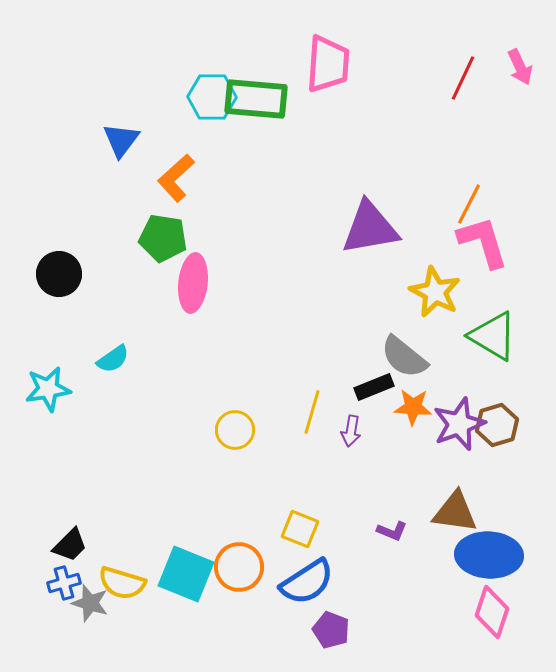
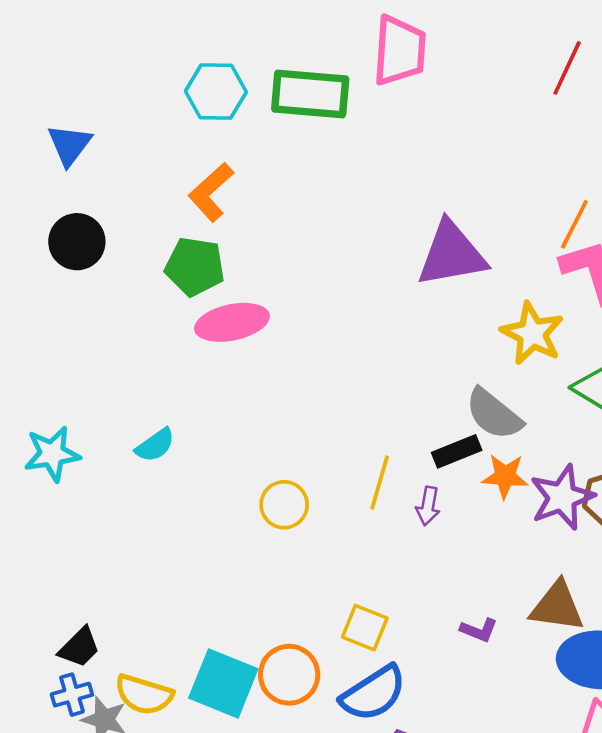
cyan hexagon: (212, 97) -> (216, 92), moved
blue triangle: (121, 140) -> (69, 145), moved
black circle: (59, 274) -> (77, 242), moved
pink ellipse: (193, 283) -> (232, 322), turned 72
cyan semicircle: (113, 359) -> (155, 445), moved

